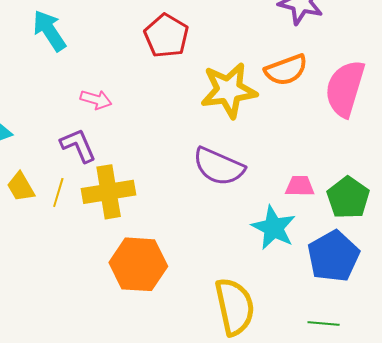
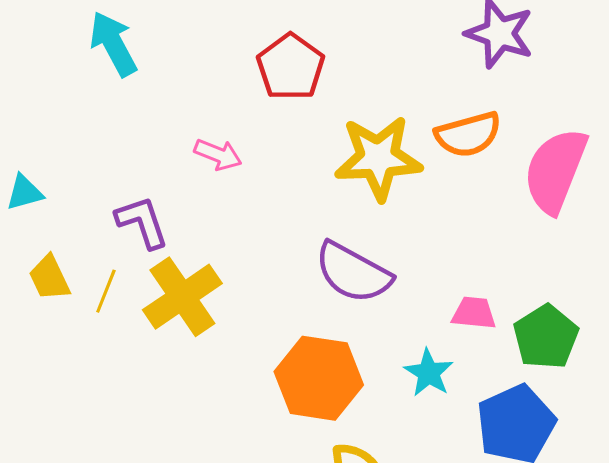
pink arrow: (96, 100) -> (218, 155), moved
yellow cross: (109, 192) -> (182, 297), turned -30
cyan star: (274, 228) -> (429, 373), size x0.7
orange hexagon: (138, 264) -> (319, 378), moved

